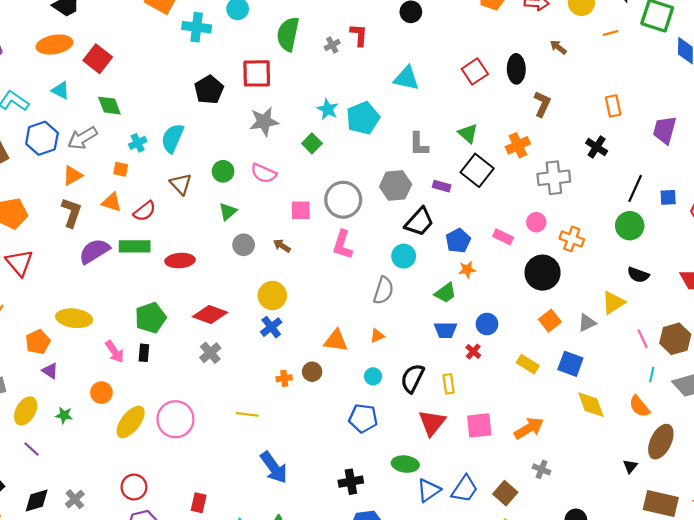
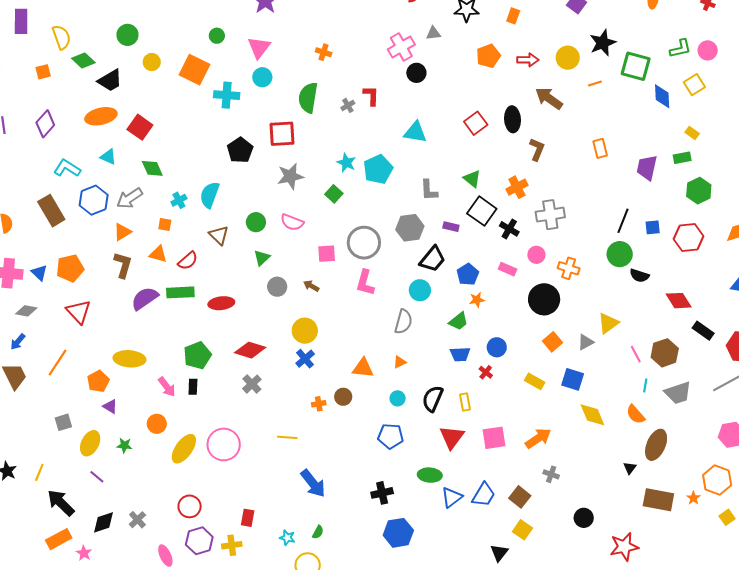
brown arrow: (558, 47) -> (549, 98), size x1.8
black cross: (597, 147) -> (509, 229), moved
black semicircle: (638, 275) -> (639, 276), moved

